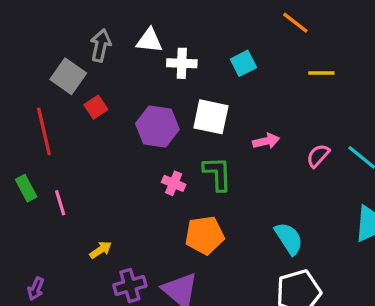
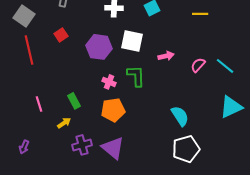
gray square: (68, 76) -> (24, 16), moved
green rectangle: (26, 188) -> (74, 101), moved
pink line: (60, 203) -> (39, 104), moved
orange pentagon: (204, 235) -> (113, 110), moved

